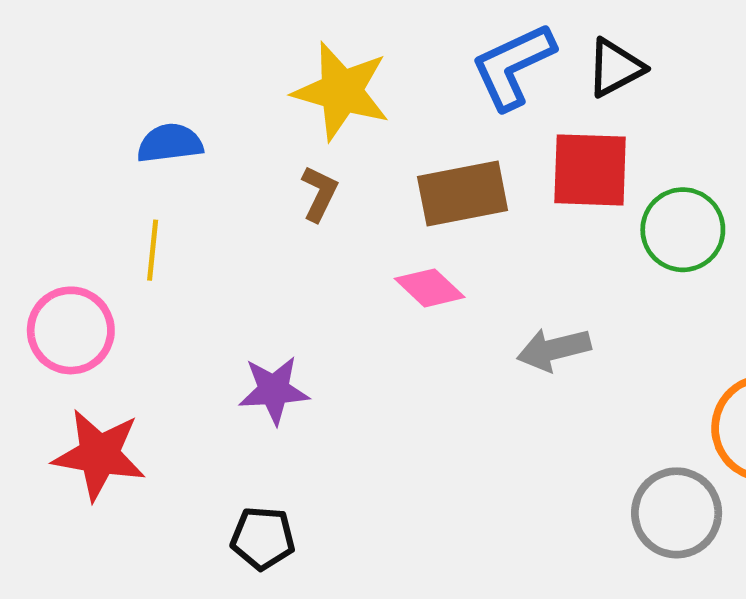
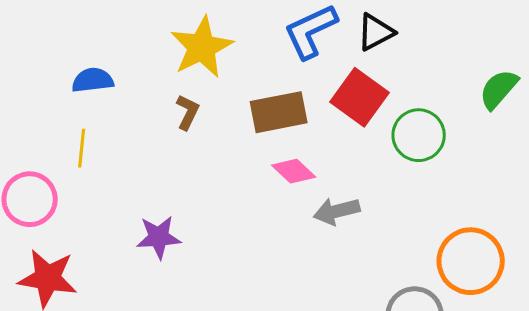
yellow star: (341, 91) -> (202, 47), turned 30
red square: (590, 170) -> (360, 97), turned 34
pink diamond: (430, 288) -> (294, 171), moved

